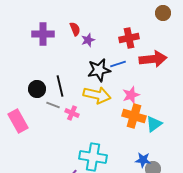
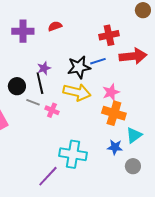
red semicircle: (75, 29) -> (55, 26), turned -88
purple star: (88, 40) -> (44, 68), moved
cyan triangle: (154, 124) -> (134, 135), moved
blue star: (143, 160) -> (115, 147), moved

